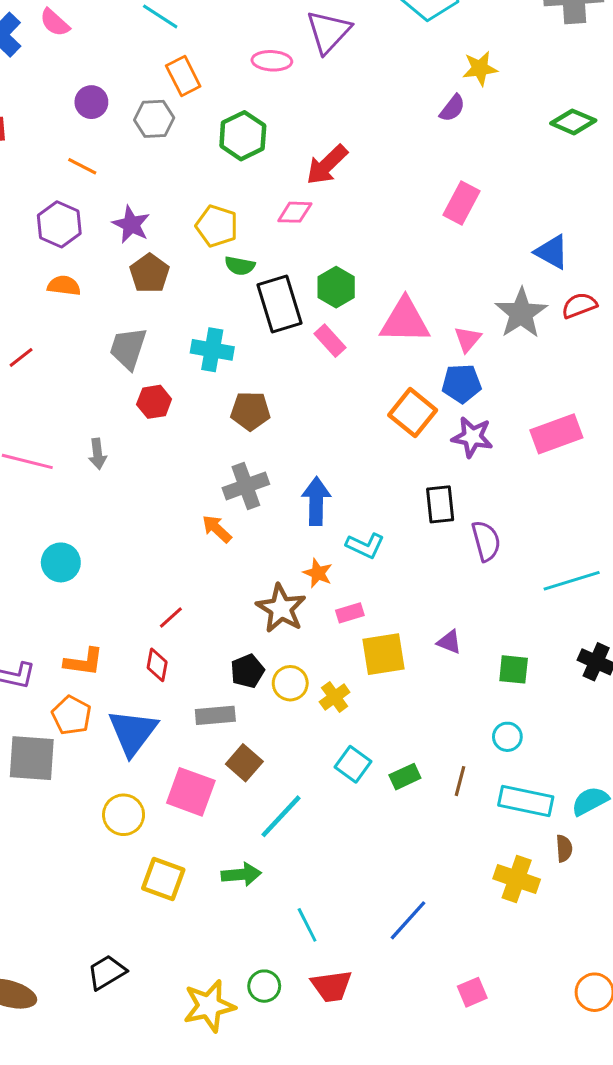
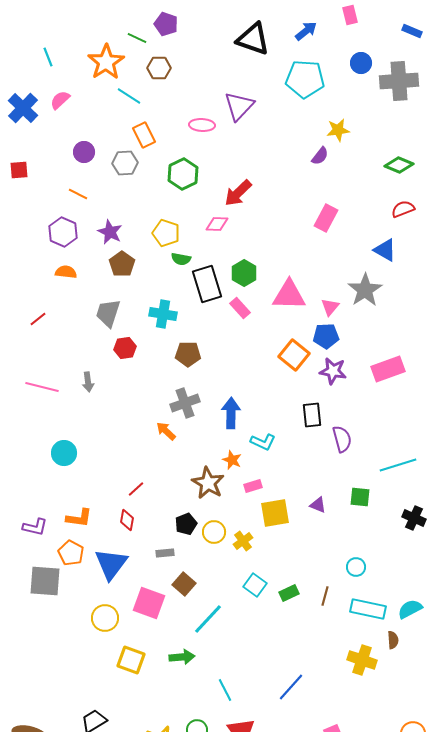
pink semicircle: (55, 23) -> (60, 100), turned 95
red semicircle: (579, 305) -> (403, 209), moved
green square: (514, 669) -> (360, 497), moved
gray rectangle: (215, 715) -> (165, 553), size x0.7

